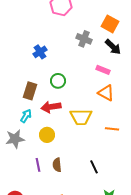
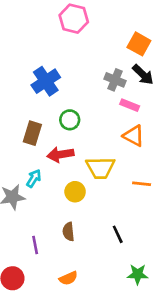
gray cross: (84, 39) -> (115, 80), moved
blue cross: (40, 52) -> (46, 81), size x1.5
cyan arrow: (26, 116) -> (34, 178), moved
yellow circle: (47, 135) -> (75, 192), moved
purple line: (38, 165) -> (35, 245), moved

